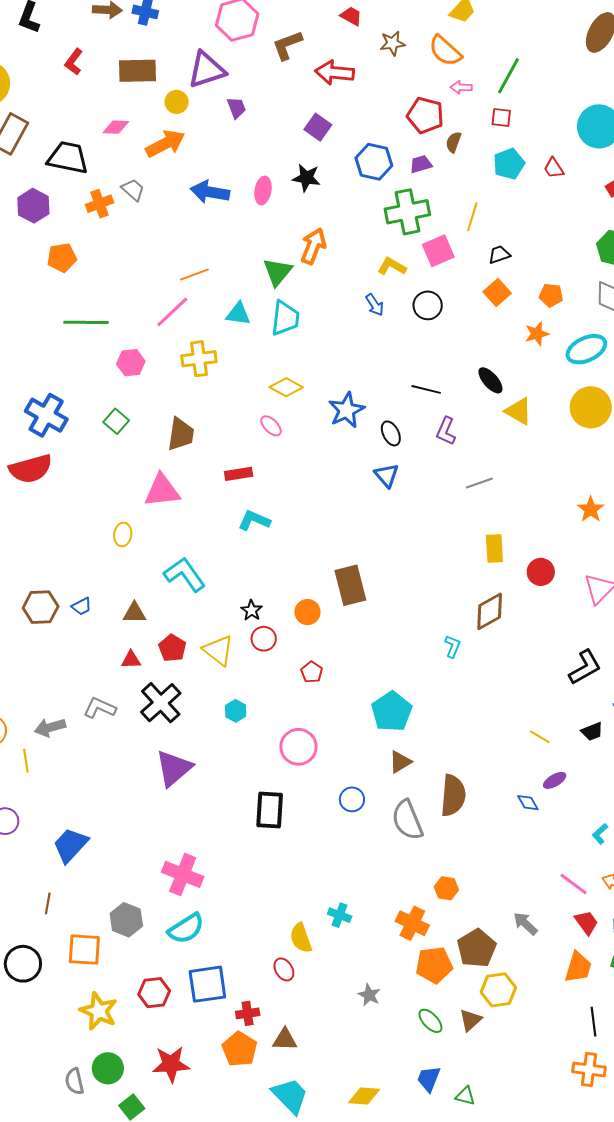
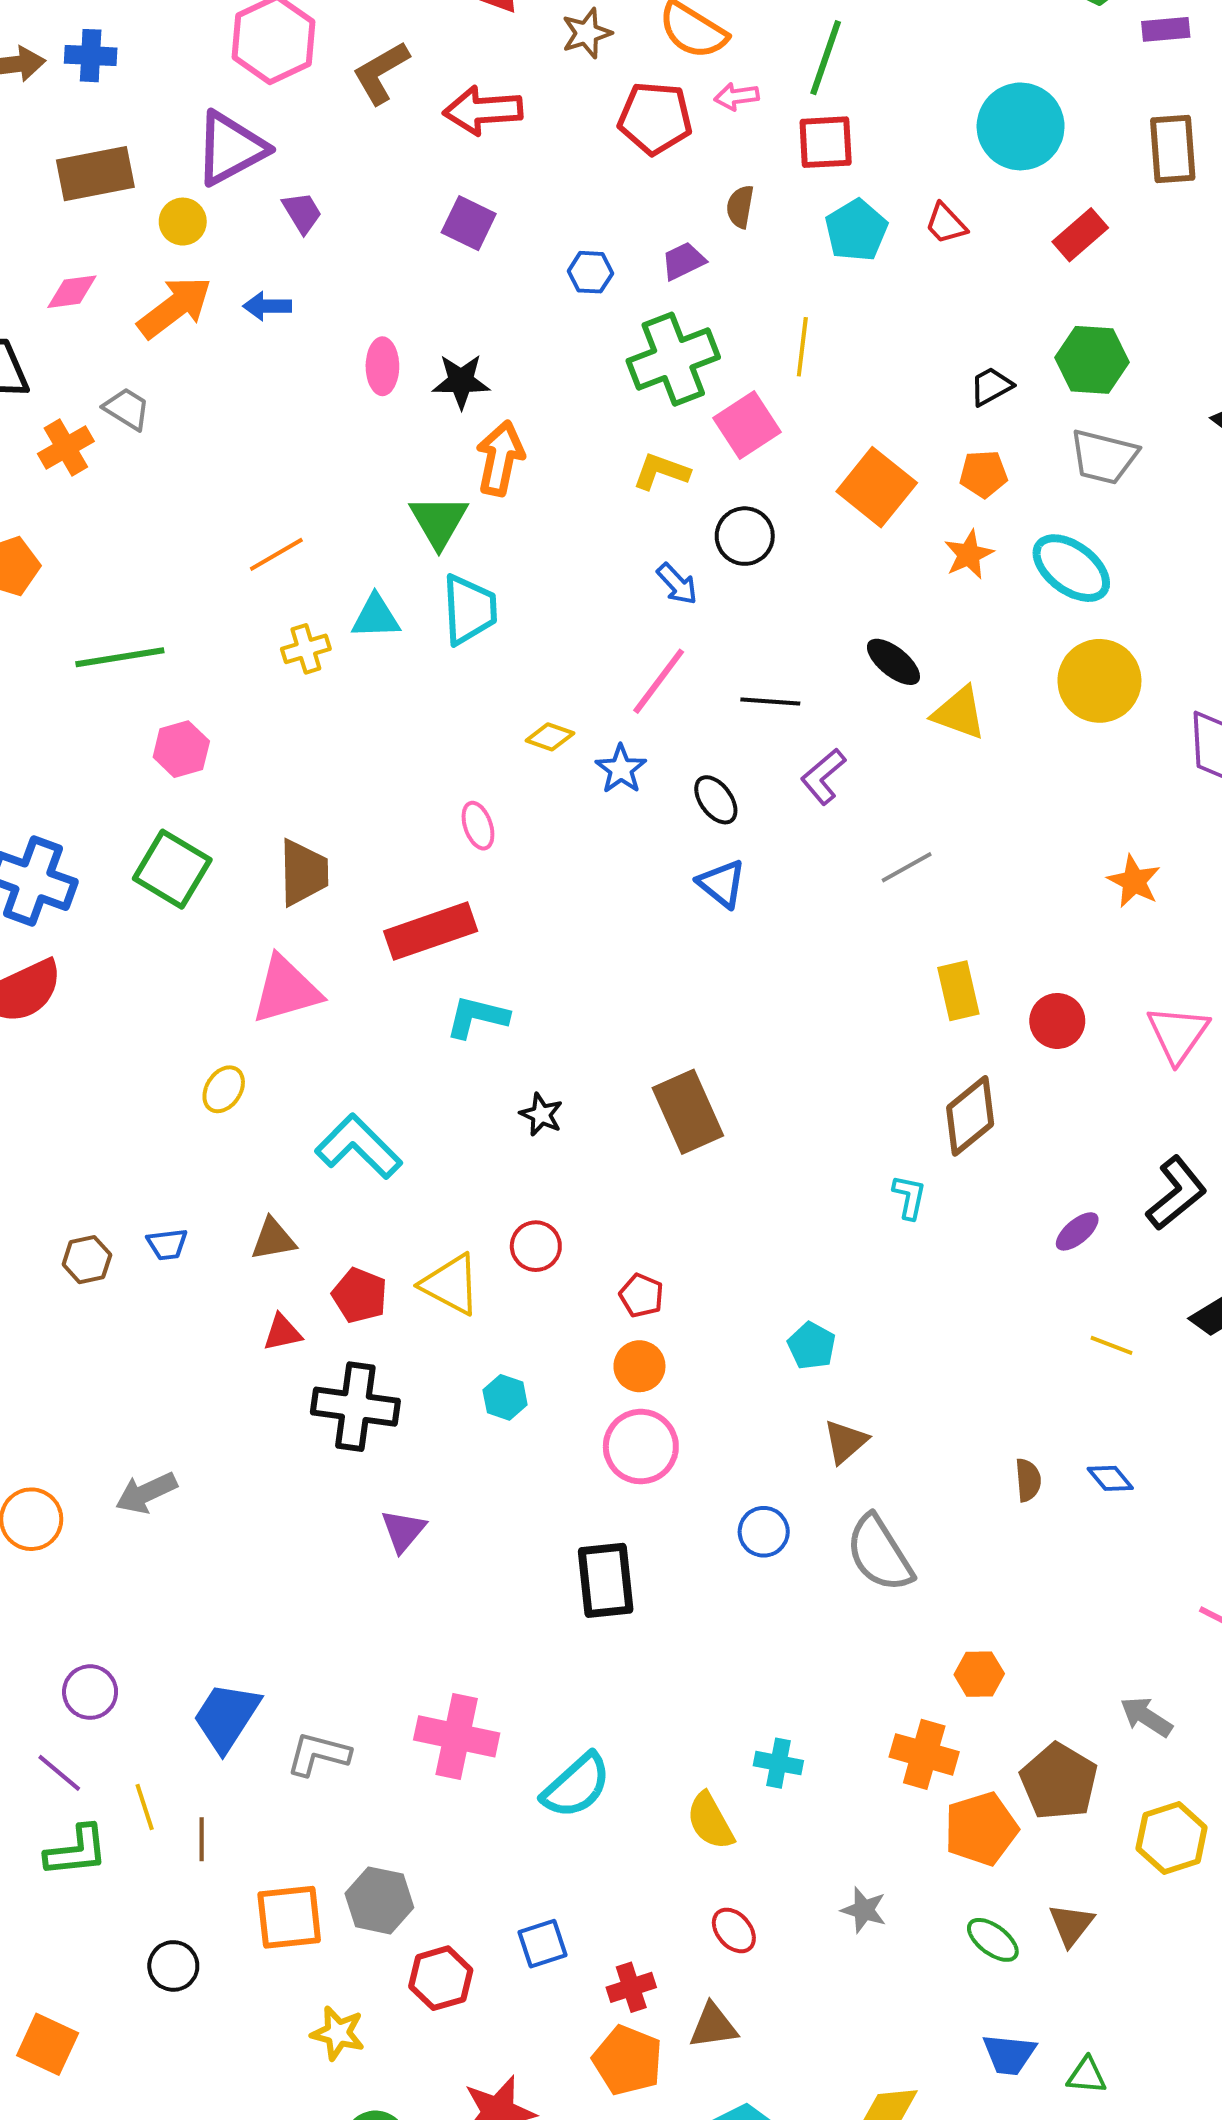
red pentagon: (425, 115) -> (655, 118), moved
red square: (501, 118) -> (826, 142), size x1.4
blue hexagon: (374, 162) -> (590, 272), size x0.6
black star: (306, 178) -> (461, 381), moved
blue arrow: (210, 192) -> (267, 306), moved, size x0.6
black trapezoid: (499, 255) -> (991, 386), moved
orange square: (497, 293) -> (877, 487), size x1.4
blue arrow: (375, 305) -> (677, 584), moved
pink line: (172, 312) -> (659, 681), moved
green line: (86, 322) -> (120, 657), moved
cyan ellipse: (586, 349) -> (1071, 568), turned 72
yellow cross: (199, 359) -> (306, 649), moved, size x0.7
yellow diamond: (286, 387) -> (550, 737), moved, size x0.7
blue star: (347, 410) -> (621, 769), size x0.7
green square: (116, 421) -> (172, 869), size x1.5
pink ellipse: (271, 426) -> (478, 826), turned 35
purple L-shape: (446, 431) -> (823, 777), turned 36
red rectangle: (239, 474) -> (431, 931), size x1.6
yellow ellipse: (123, 535) -> (224, 1089), turned 35
blue trapezoid: (82, 606) -> (167, 1244), turned 30
brown hexagon: (41, 607) -> (87, 1260), size x0.7
black star: (252, 610) -> (541, 1115), moved
orange circle: (307, 612) -> (639, 1366), moved
black cross: (161, 703) -> (355, 1407), turned -30
gray L-shape: (100, 708) -> (318, 1754), moved
cyan pentagon: (392, 712) -> (812, 1346), size x0.6
yellow line: (26, 761) -> (145, 1807), moved
purple triangle: (174, 768) -> (403, 1531), size x0.6
purple ellipse: (555, 780) -> (1077, 1231), moved
brown semicircle: (453, 795) -> (1028, 1480), moved, size x0.5
gray hexagon: (126, 920) -> (379, 1900), moved
cyan semicircle: (186, 929) -> (576, 1786), moved
black circle: (23, 964) -> (173, 1966), size x0.7
red ellipse: (284, 969) -> (734, 1930), moved
blue square: (207, 984) -> (543, 1944), size x0.6
yellow hexagon: (498, 990) -> (1172, 1838), moved
yellow star: (99, 1011) -> (338, 2033), size x0.7
blue trapezoid: (429, 1079) -> (1009, 2054), turned -96

